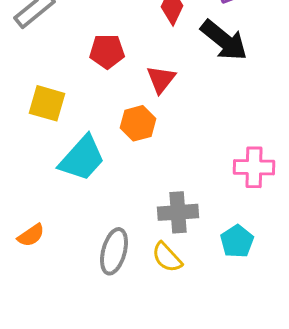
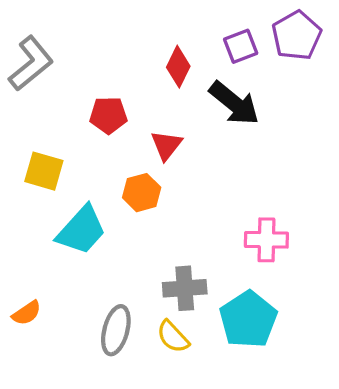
cyan pentagon: (237, 241) -> (248, 319), size x1.6

